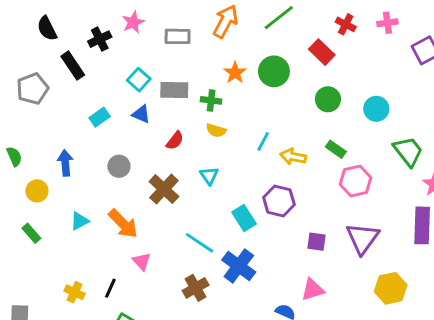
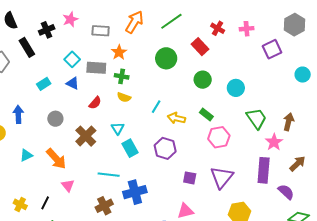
orange star: (235, 73) -> (119, 52), moved
cyan rectangle: (244, 218) -> (130, 148), moved
cyan line: (200, 243) -> (109, 175), turned -30
blue cross: (239, 266) -> (135, 192), turned 35

